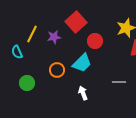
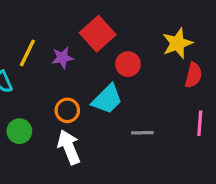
gray line: (119, 82) -> (142, 133), moved
white arrow: (83, 93) -> (69, 147), moved, size x1.5

